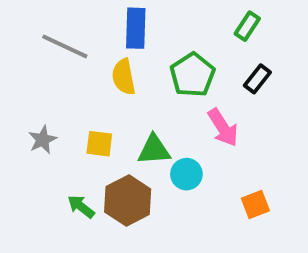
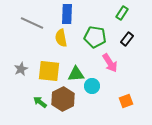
green pentagon: (193, 75) -> (95, 37), turned -30
yellow square: (99, 144) -> (49, 71), size x1.6

